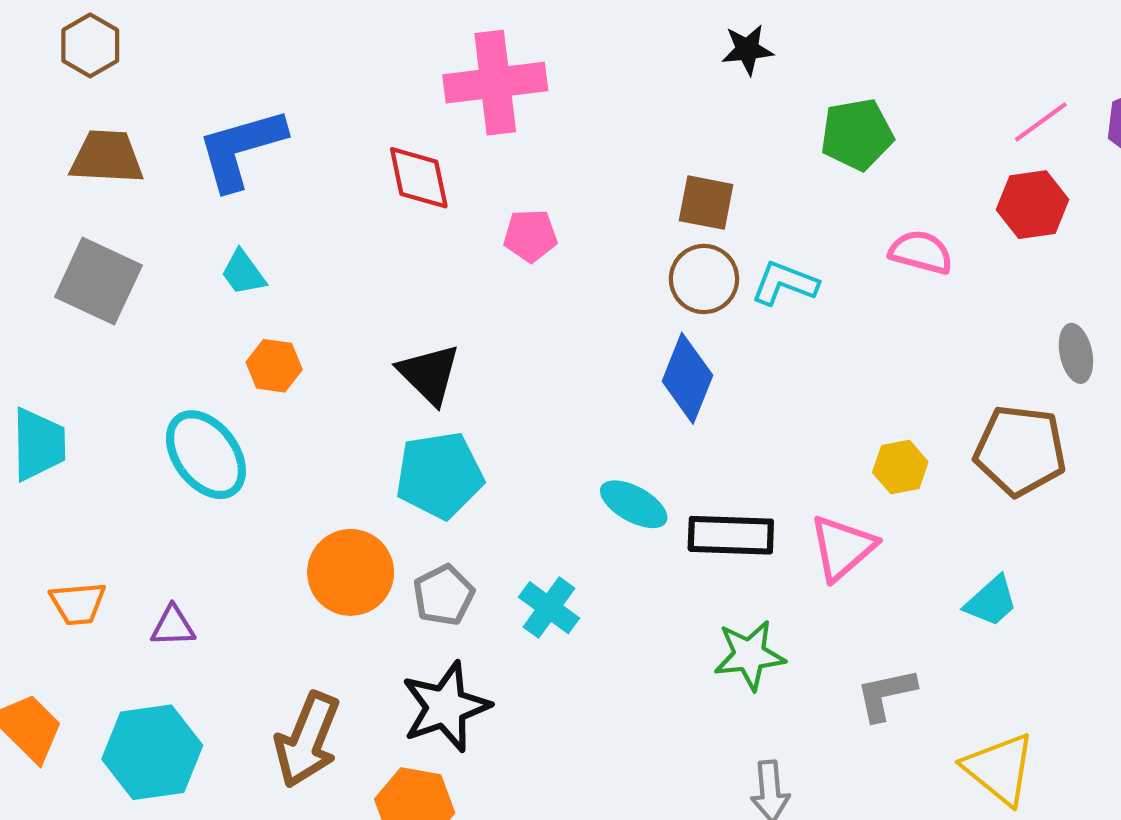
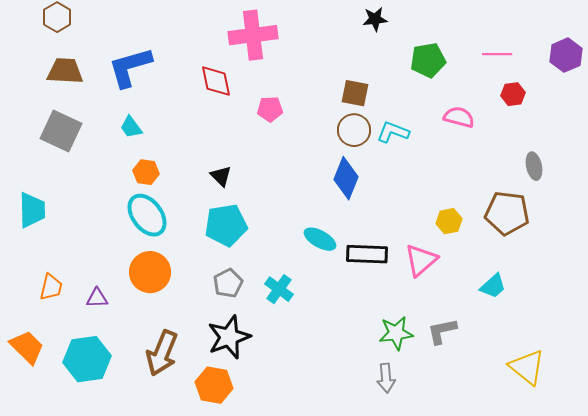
pink line: (1041, 122) -> (497, 54), moved, turned 36
red hexagon: (1033, 205) -> (513, 94), size x0.7
black triangle: (429, 374) -> (221, 176), size x0.7
cyan ellipse: (206, 455) -> (147, 215), moved
orange circle: (351, 572) -> (150, 272), moved
orange trapezoid: (78, 603) -> (51, 287), turned -72
green star: (749, 655) -> (396, 333), moved
yellow triangle: (999, 769) -> (527, 367), moved

